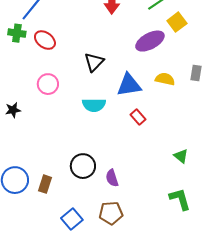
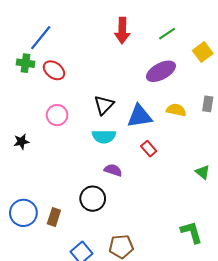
yellow square: (177, 22) -> (203, 52), moved
black triangle: (94, 62) -> (104, 105), moved
green triangle: (181, 156) -> (203, 172), moved
purple semicircle: (112, 178) -> (113, 170), moved, turned 126

